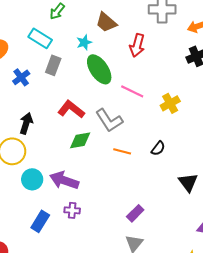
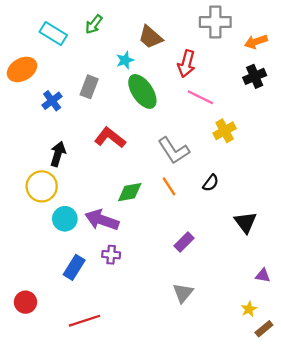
cyan rectangle: (40, 38) -> (53, 34), moved
pink line: (132, 91) -> (200, 97), moved
gray L-shape: (109, 120) -> (174, 150), moved
green diamond: (80, 140) -> (130, 192), moved
orange line: (122, 151) -> (169, 186), turned 42
purple rectangle: (135, 213) -> (184, 242), moved

